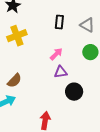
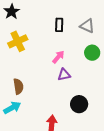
brown semicircle: (14, 81) -> (18, 86), turned -49
black circle: (74, 92) -> (79, 104), moved

